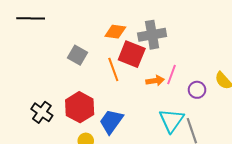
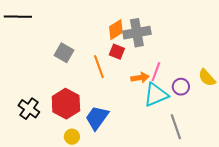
orange diamond: (115, 32) -> (116, 30), moved, turned -40
red square: (132, 54) -> (117, 52), size x0.6
cyan triangle: (171, 120) -> (156, 95), moved, turned 32

